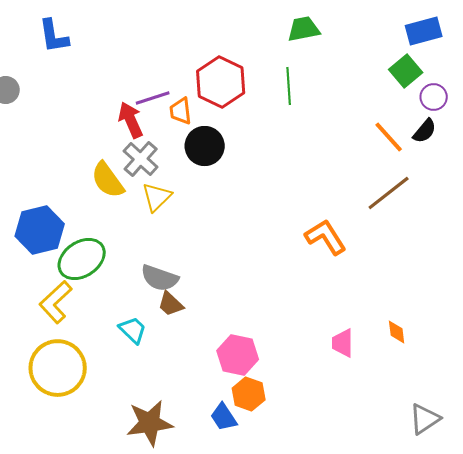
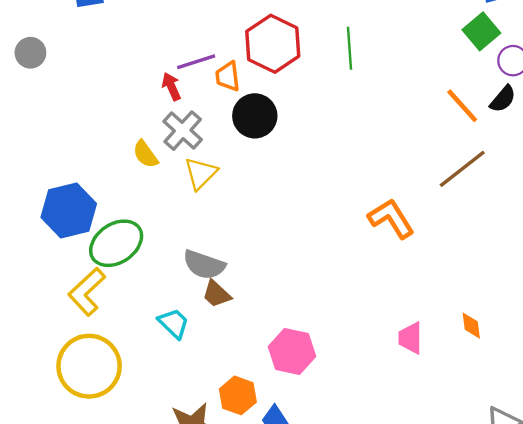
red arrow: (131, 120) -> (171, 87), size x0.7
yellow semicircle: (108, 180) -> (145, 154), size x0.7
orange hexagon: (249, 394) -> (238, 395), moved

